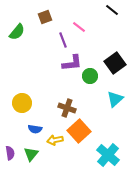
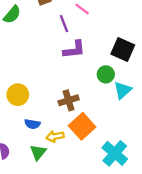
black square: (115, 63) -> (123, 50), turned -30
green circle: (90, 76) -> (106, 74), moved
brown cross: (67, 108) -> (69, 100), turned -36
green triangle: (31, 154) -> (38, 152), moved

